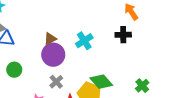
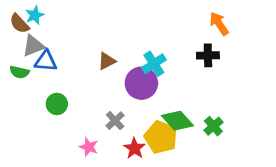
purple circle: (53, 55) -> (141, 83), moved
green cross: (142, 86) -> (213, 126), moved

